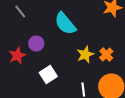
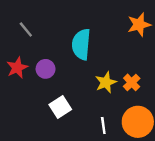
cyan semicircle: (65, 24) -> (81, 44), turned 45
red star: (17, 56) -> (17, 68), moved

